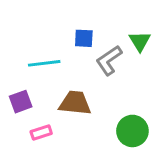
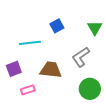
blue square: (84, 38) -> (57, 26), turned -32
gray L-shape: (109, 60) -> (81, 57), moved

